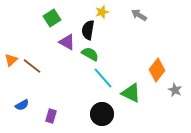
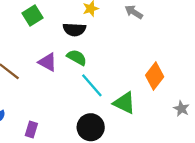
black semicircle: (88, 30) -> (74, 29), turned -96
purple triangle: (67, 42) -> (48, 62), moved
gray star: (175, 90) -> (181, 109), moved

